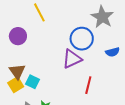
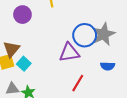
gray star: (102, 17) -> (104, 34), moved
blue semicircle: (113, 52) -> (108, 66), moved

